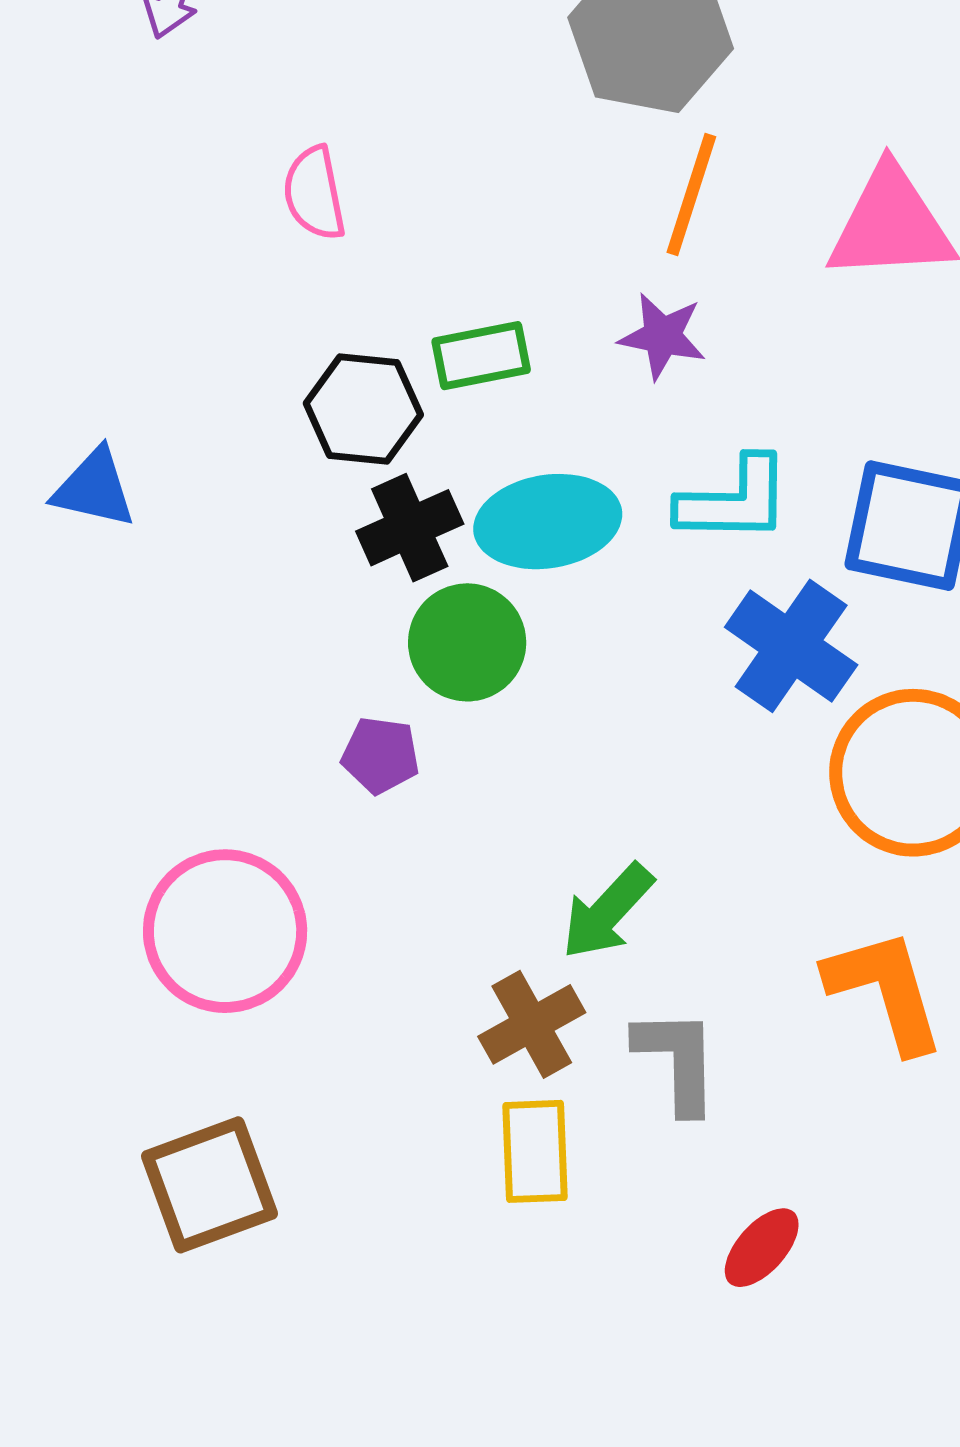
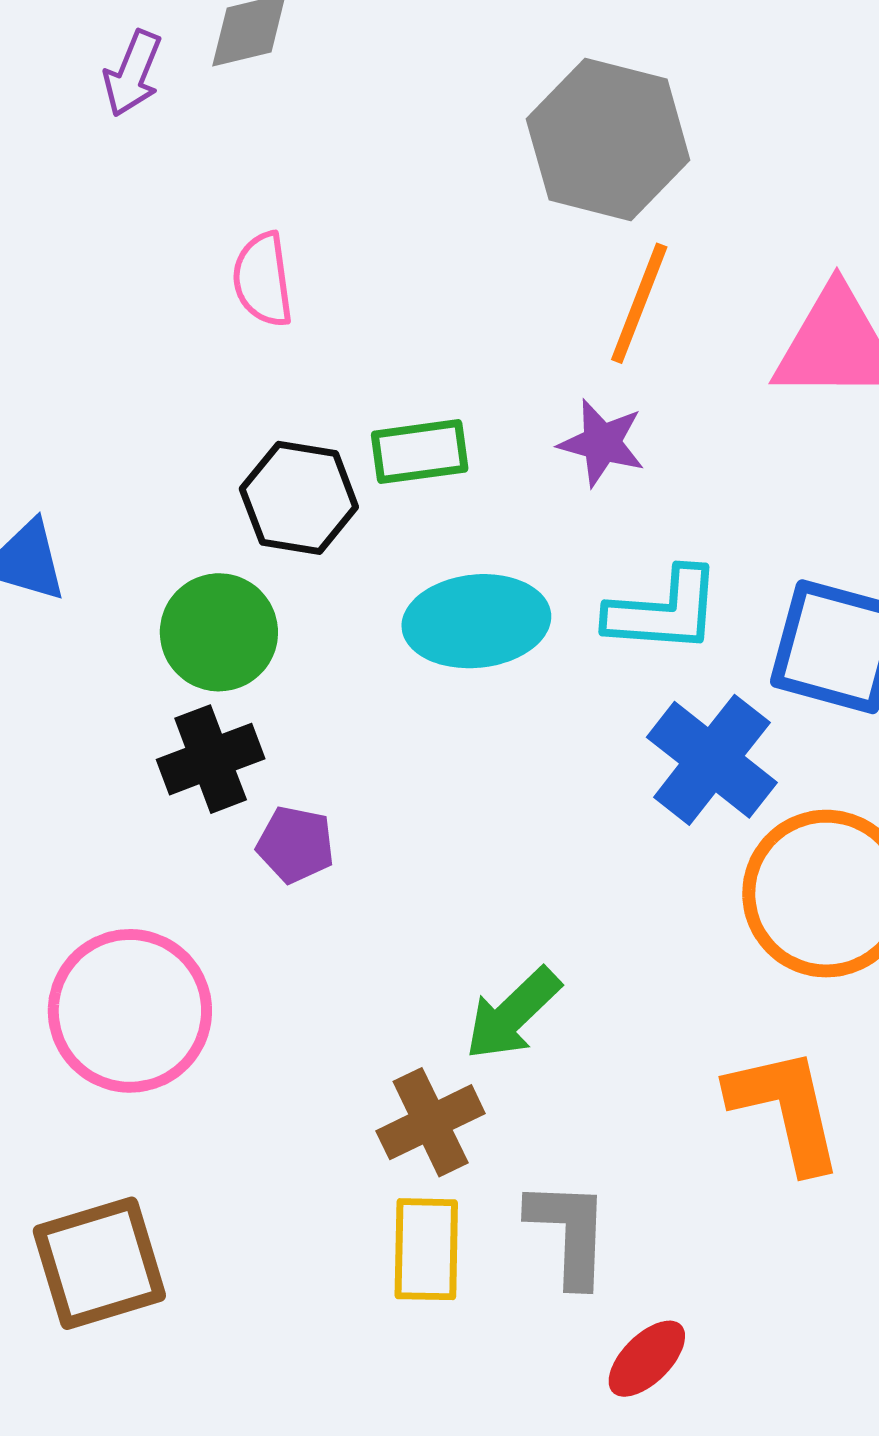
black cross: (410, 528) -> (211, 759), moved
green circle: (467, 642) -> (219, 632), moved
gray L-shape: (677, 1060) -> (569, 1233), moved

